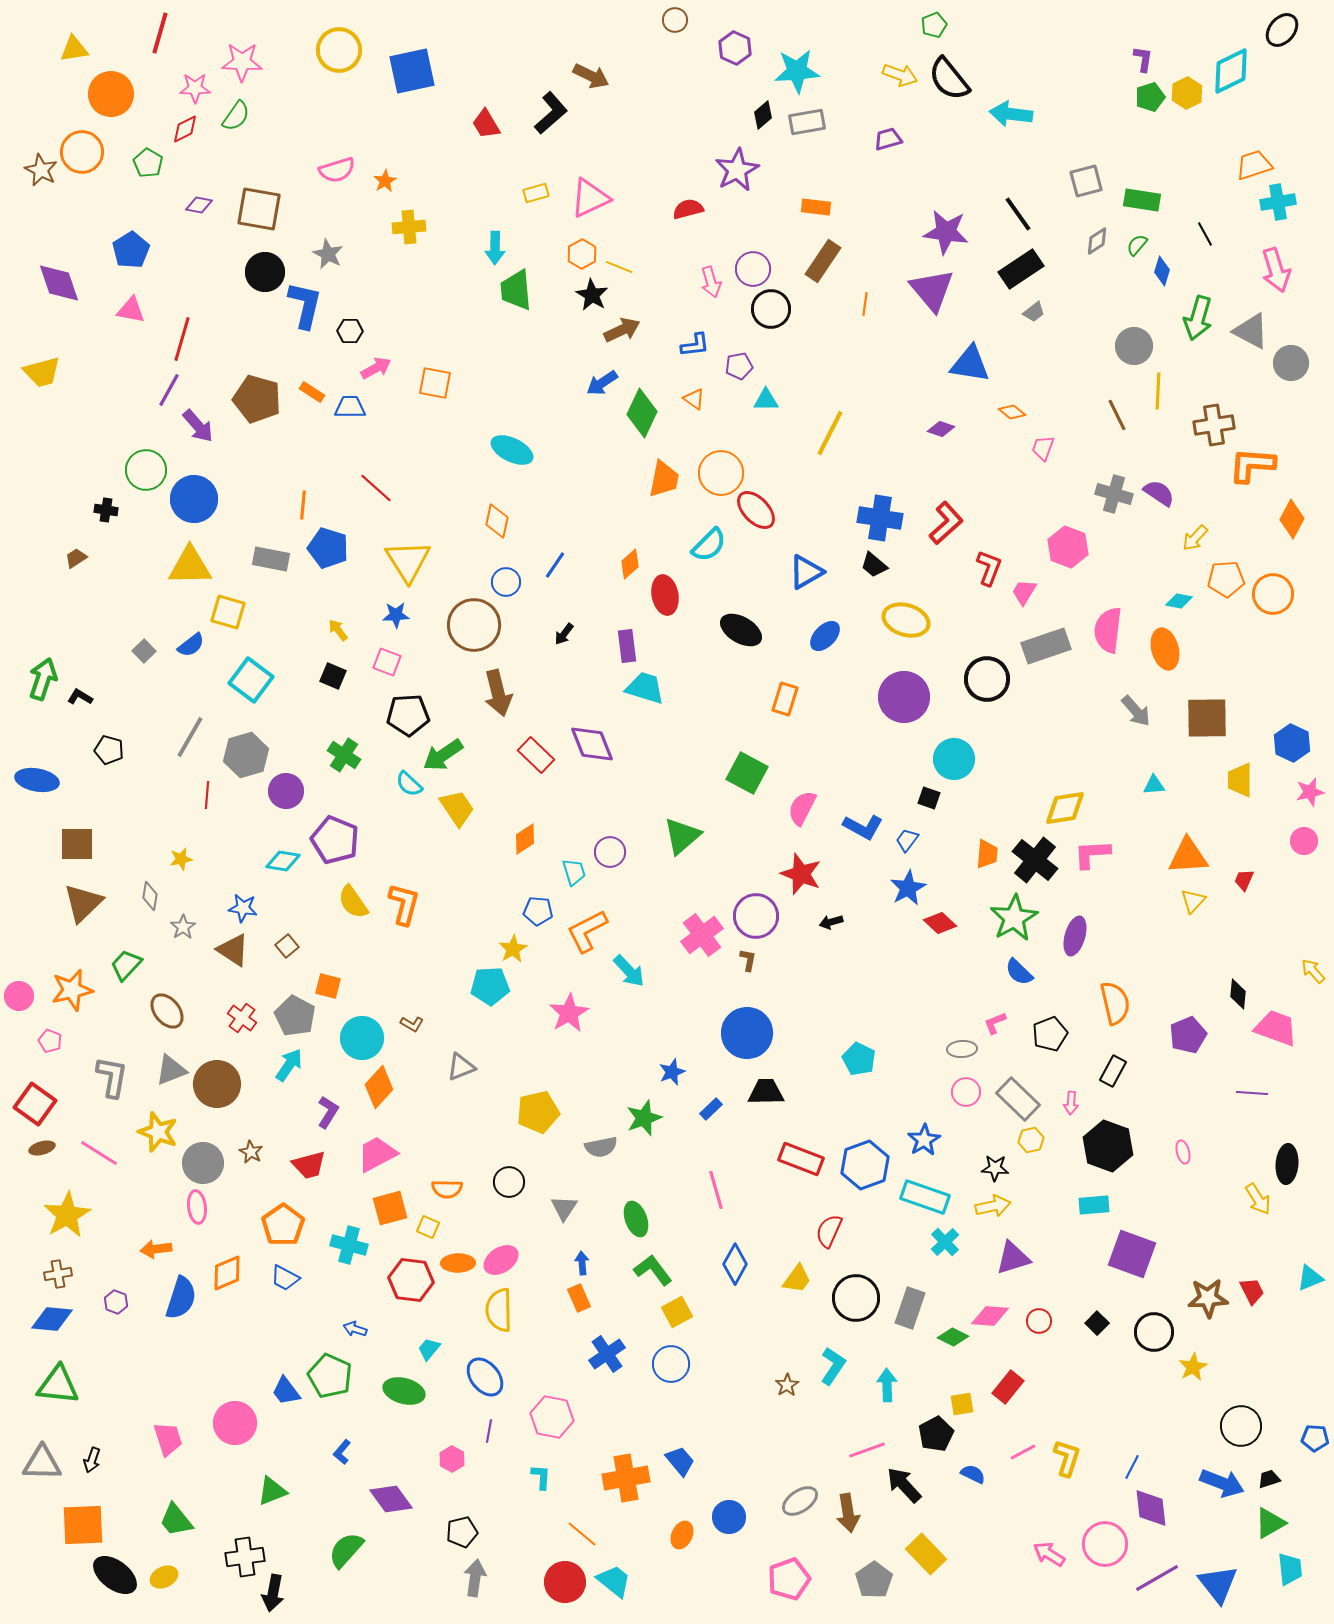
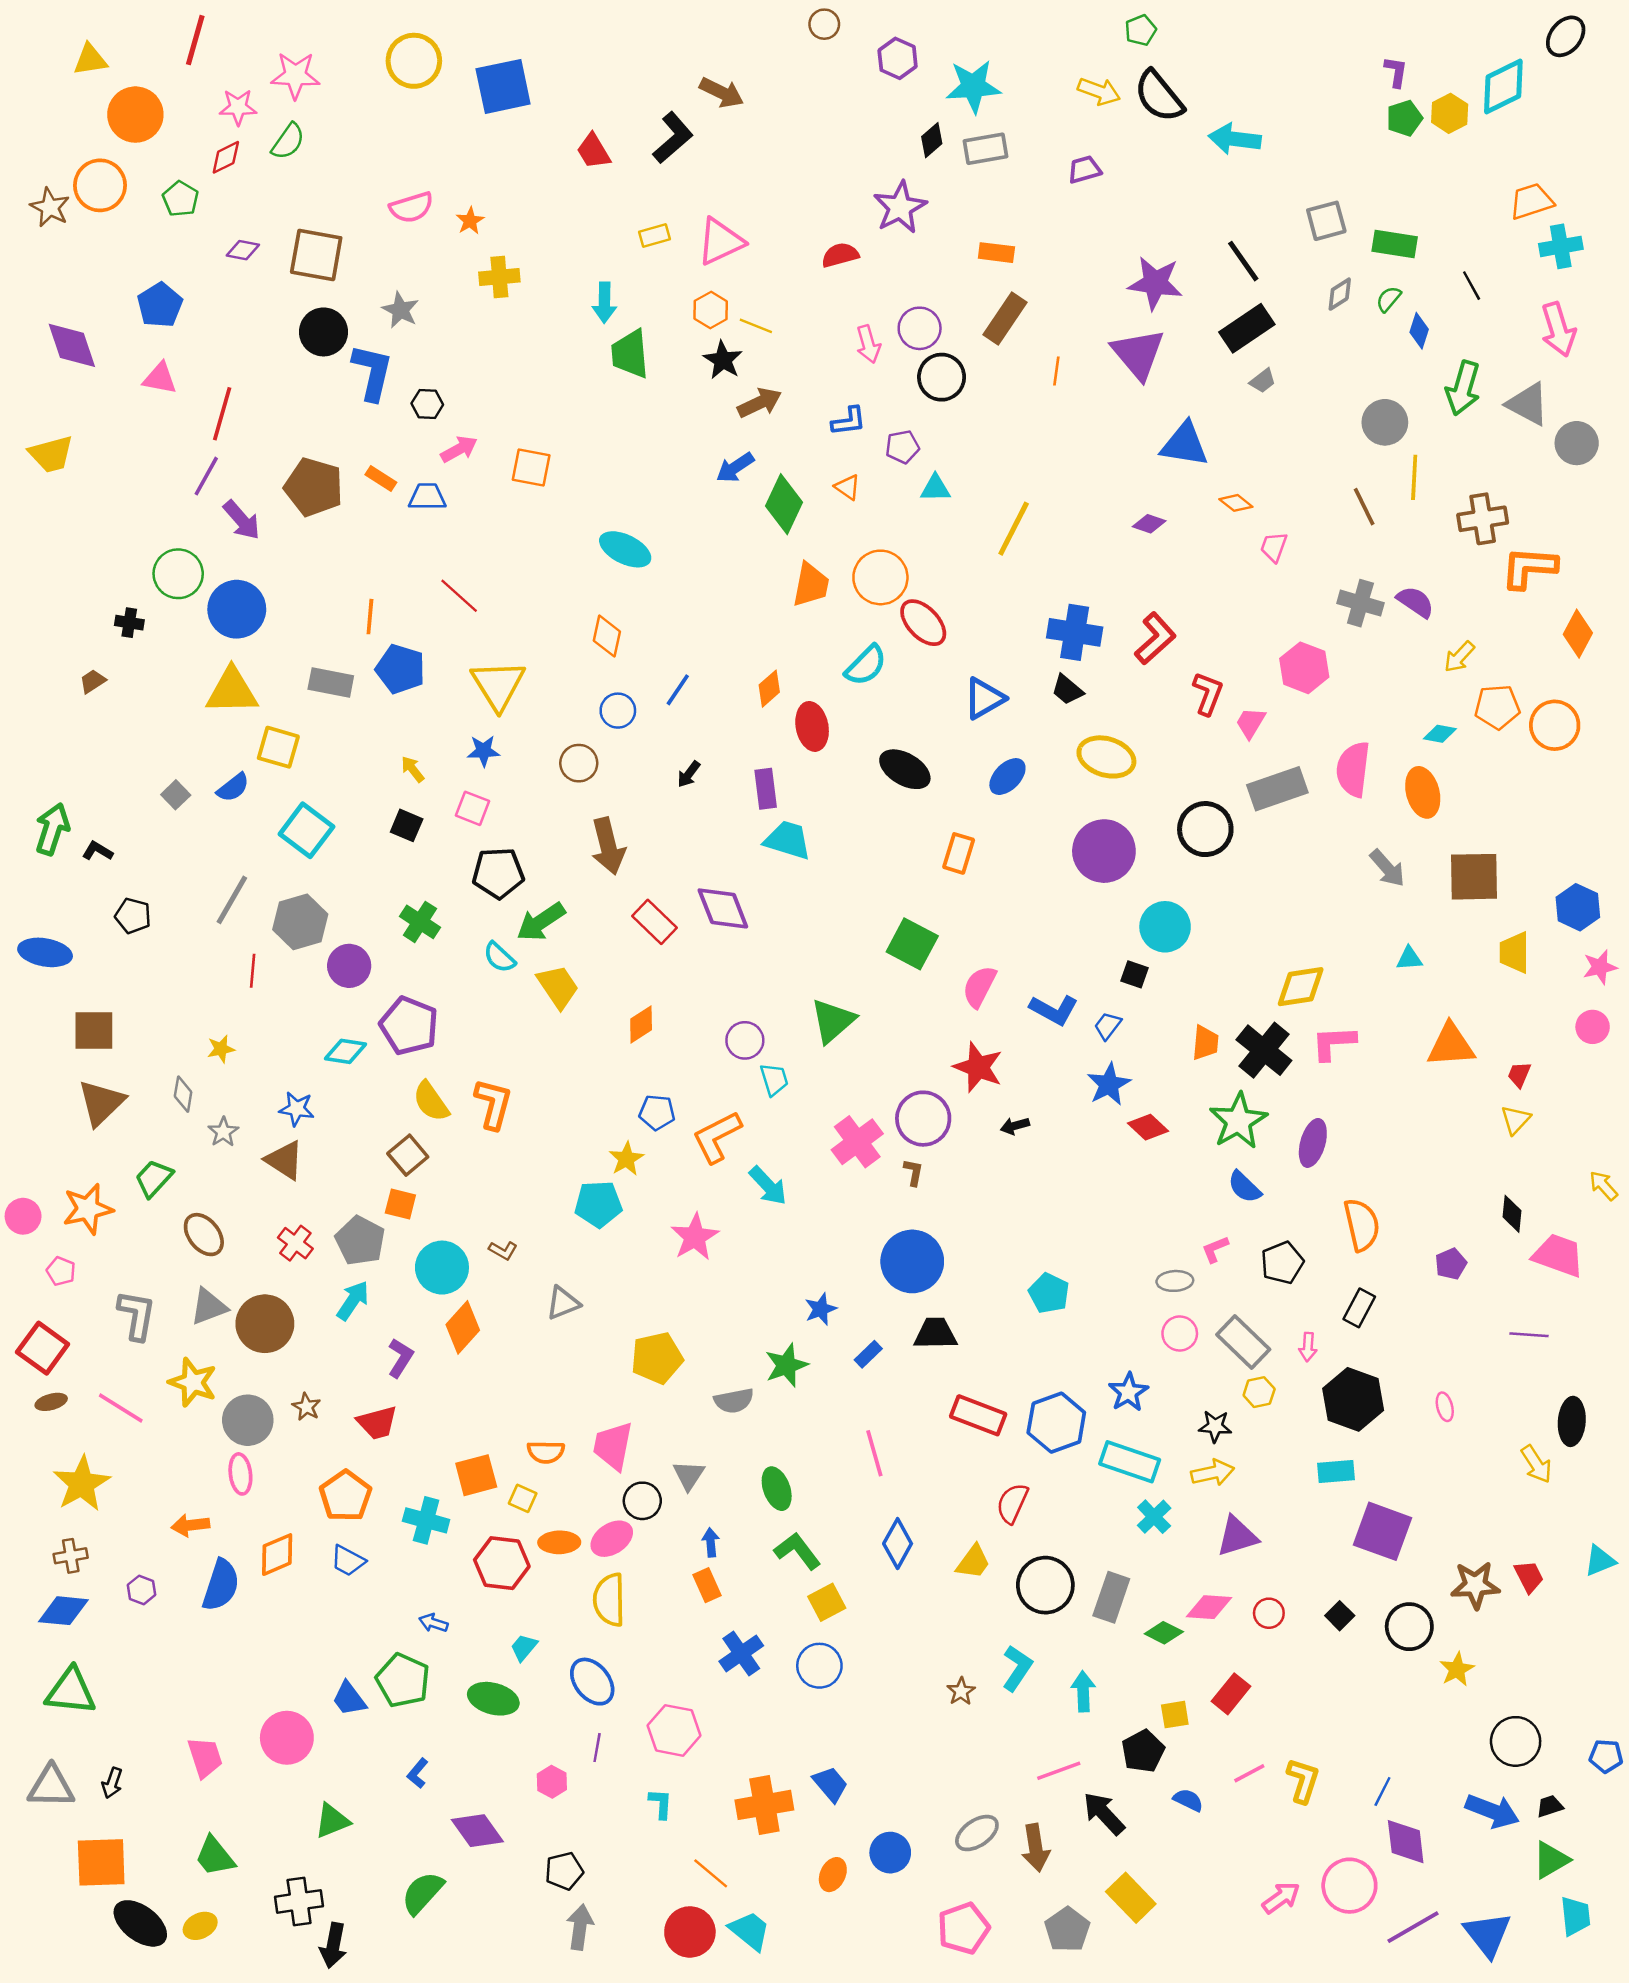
brown circle: (474, 625) -> (579, 763), size x0.6
cyan trapezoid: (574, 872) -> (774, 1079), moved
yellow triangle: (1193, 901) -> (1516, 1120), moved
brown square: (287, 946) -> (408, 1155), moved, size x1.4
purple pentagon: (1188, 1035) -> (1451, 1264), size x0.7
pink trapezoid: (377, 1154) -> (613, 1446), moved, turned -51
black circle: (509, 1182) -> (642, 1501), moved
pink arrow: (1049, 1554) -> (1281, 1898), turned 112

